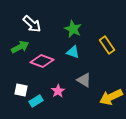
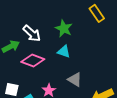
white arrow: (32, 24) -> (32, 33), moved
yellow rectangle: (107, 45) -> (97, 13), moved

